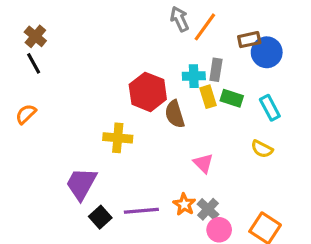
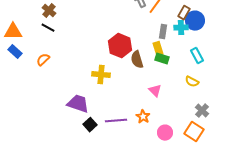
brown rectangle: (249, 40) -> (184, 13), turned -48
black line: (34, 63) -> (48, 28), turned -32
cyan cross: (194, 76) -> (181, 28), moved
green rectangle: (232, 98) -> (162, 59), moved
purple trapezoid: (81, 184) -> (78, 104), turned 80
gray cross: (208, 209) -> (202, 111), moved

